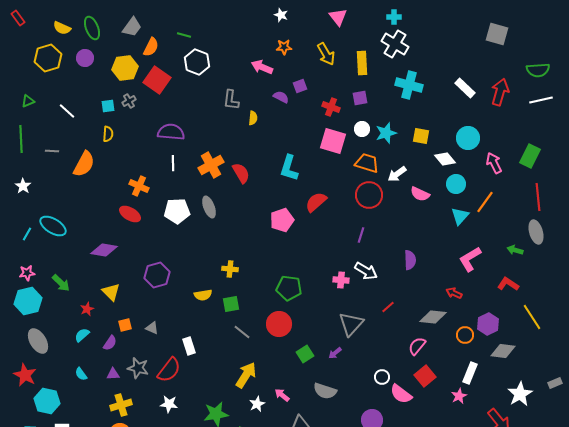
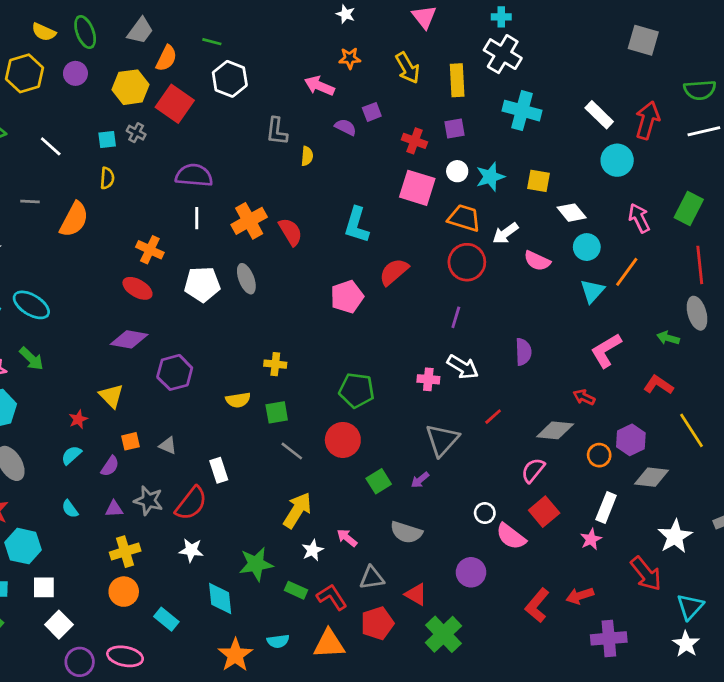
gray cross: (129, 101) -> (136, 133), turned -32
cyan circle: (468, 138) -> (617, 160), moved
purple diamond: (104, 250) -> (129, 339), moved
green arrow: (61, 283) -> (31, 359), moved

